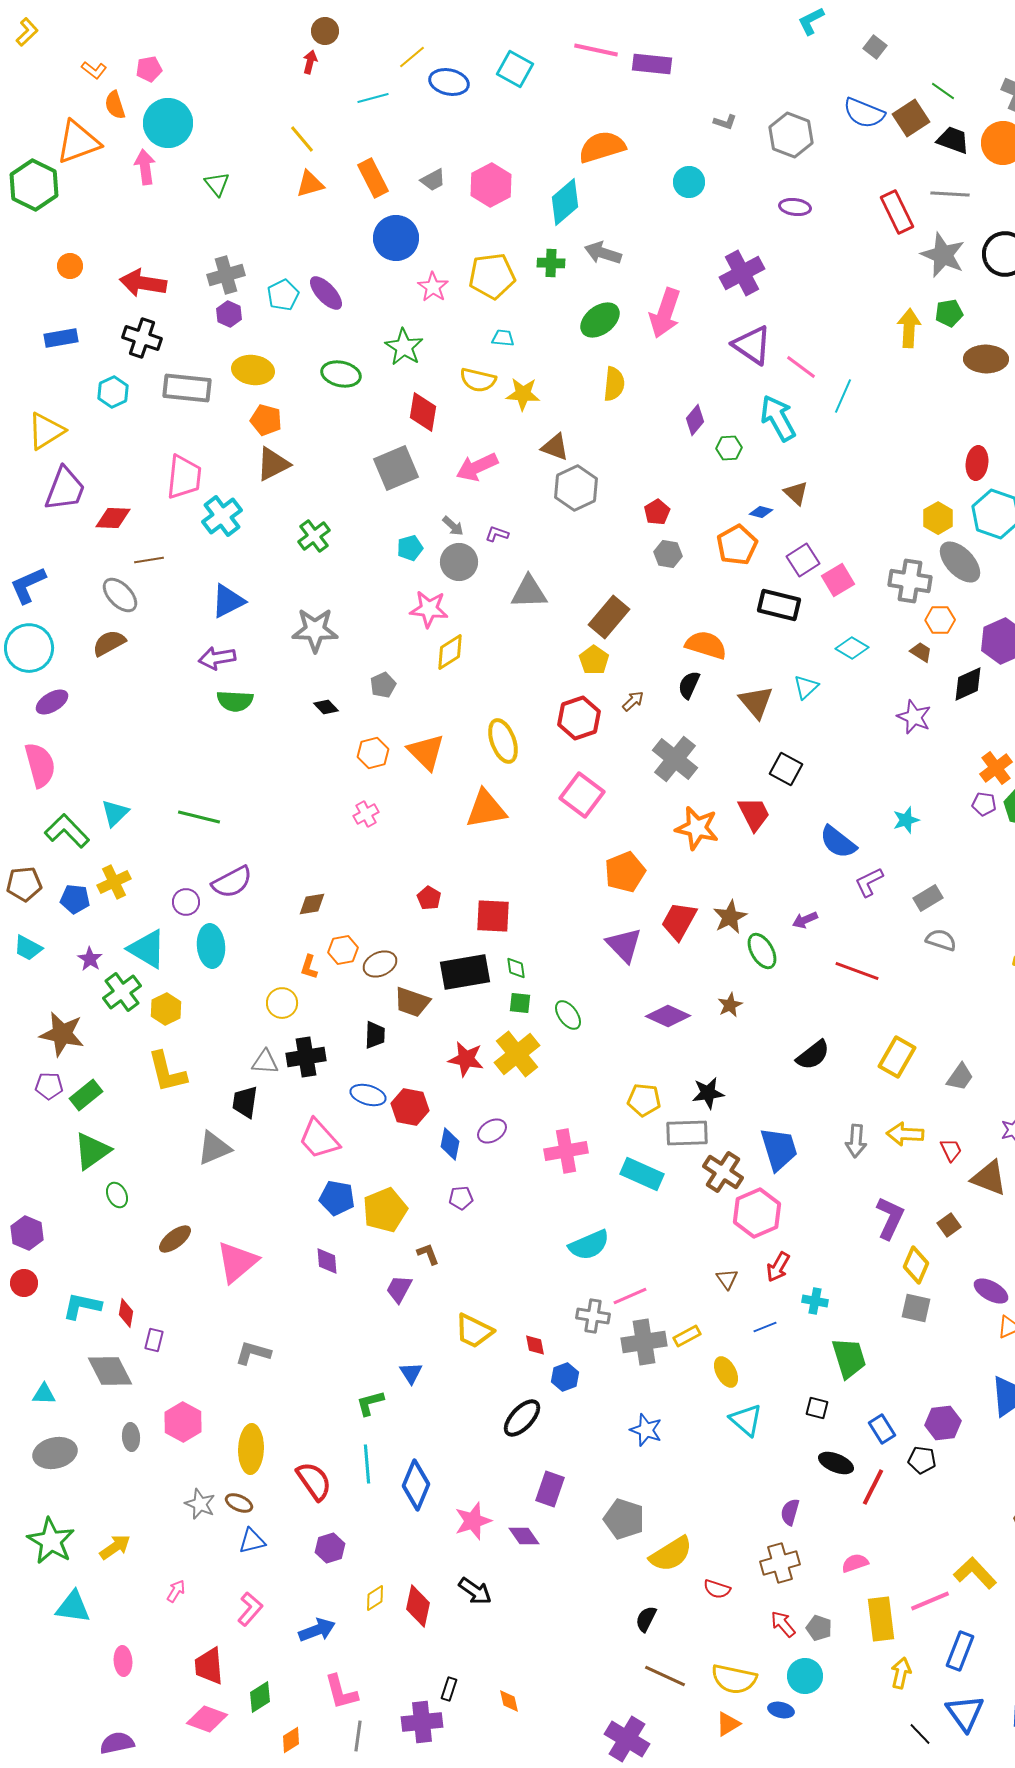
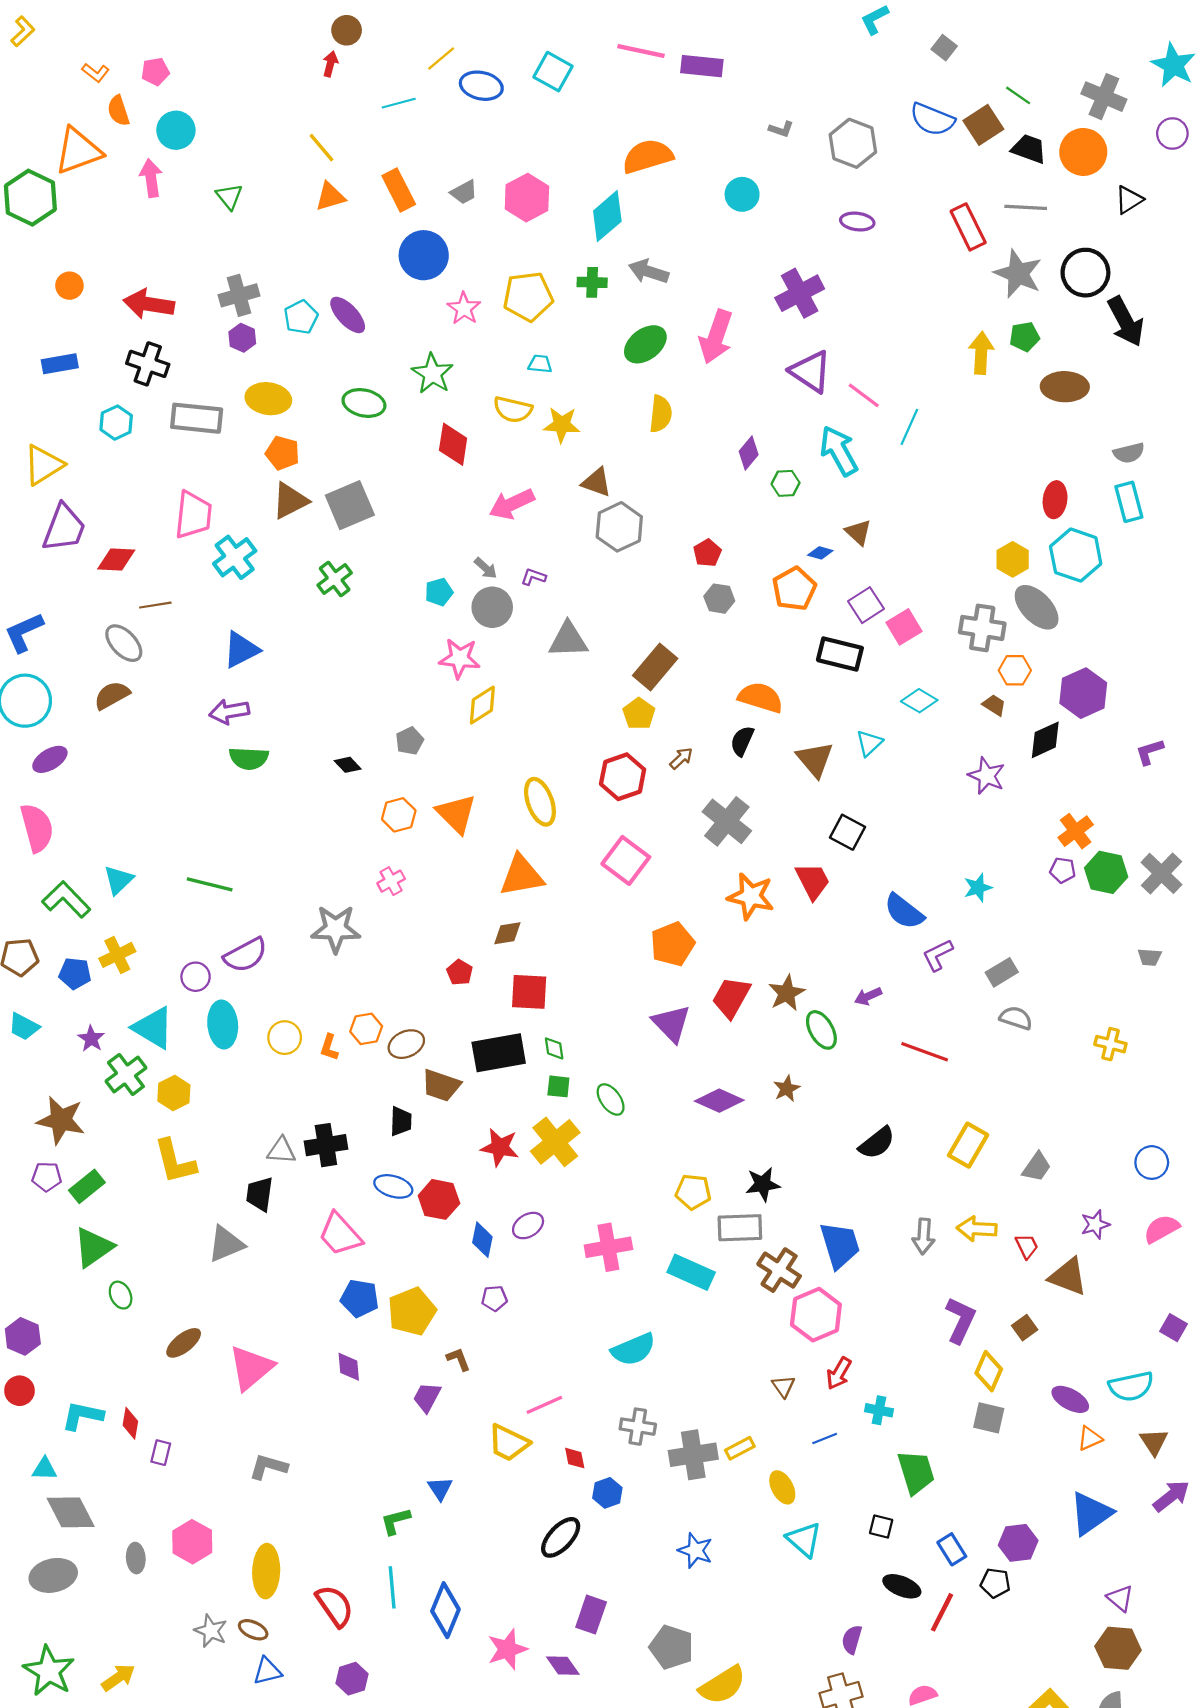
cyan circle: (168, 123) -> (176, 130), size x0.7
gray square: (396, 468) -> (350, 505), moved
gray star: (315, 630) -> (336, 929), moved
brown diamond: (312, 904) -> (507, 933), moved
yellow circle: (282, 1003) -> (285, 1038), moved
pink line: (630, 1296) -> (544, 1405), moved
gray diamond: (110, 1371) -> (71, 1512), moved
cyan triangle: (44, 1394) -> (44, 1469), moved

